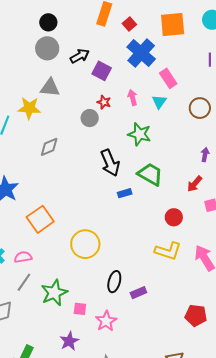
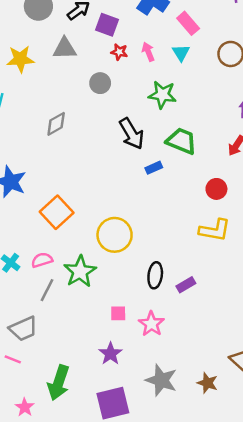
gray triangle: (50, 88) -> (65, 48), moved
red star: (104, 102) -> (119, 52), moved
yellow star: (29, 108) -> (20, 59), moved
green star: (54, 293) -> (80, 272), moved

